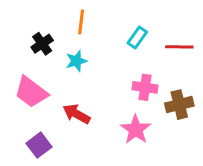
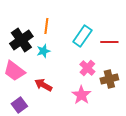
cyan rectangle: (137, 37) -> (82, 36), size x1.5
black cross: (42, 44) -> (21, 40), size x1.6
pink cross: (145, 87) -> (87, 68), turned 35

